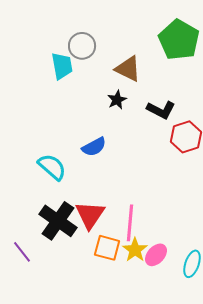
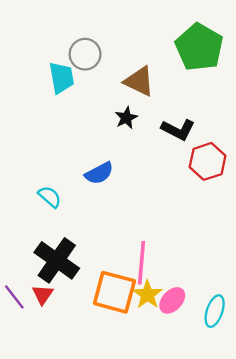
cyan semicircle: (52, 167) -> (50, 197), size x0.7
red triangle: (90, 215) -> (43, 295), moved, size x0.6
orange square: (107, 248) -> (114, 292), size x1.4

